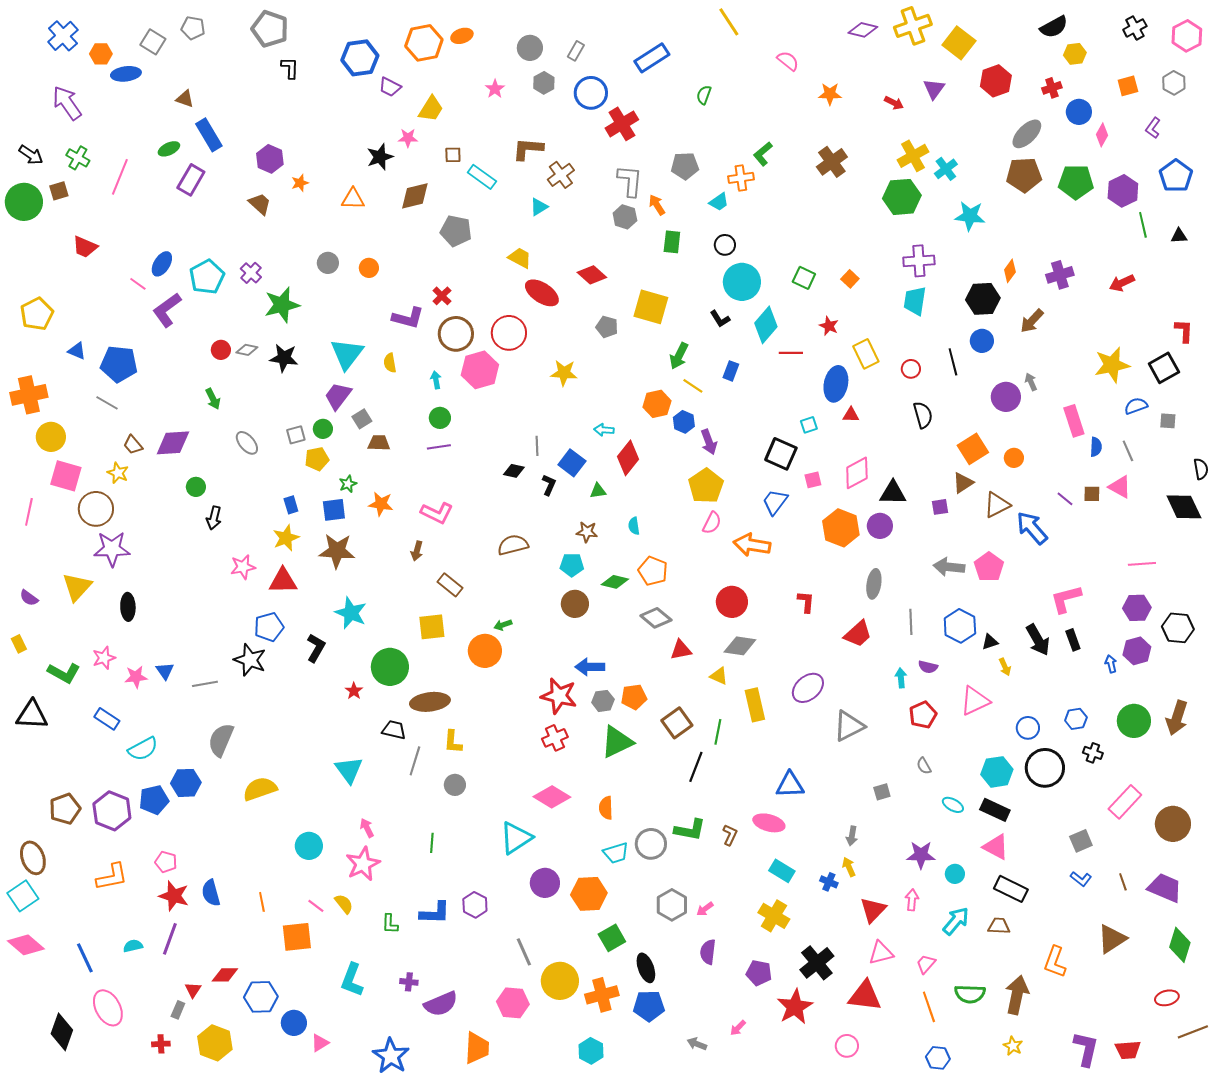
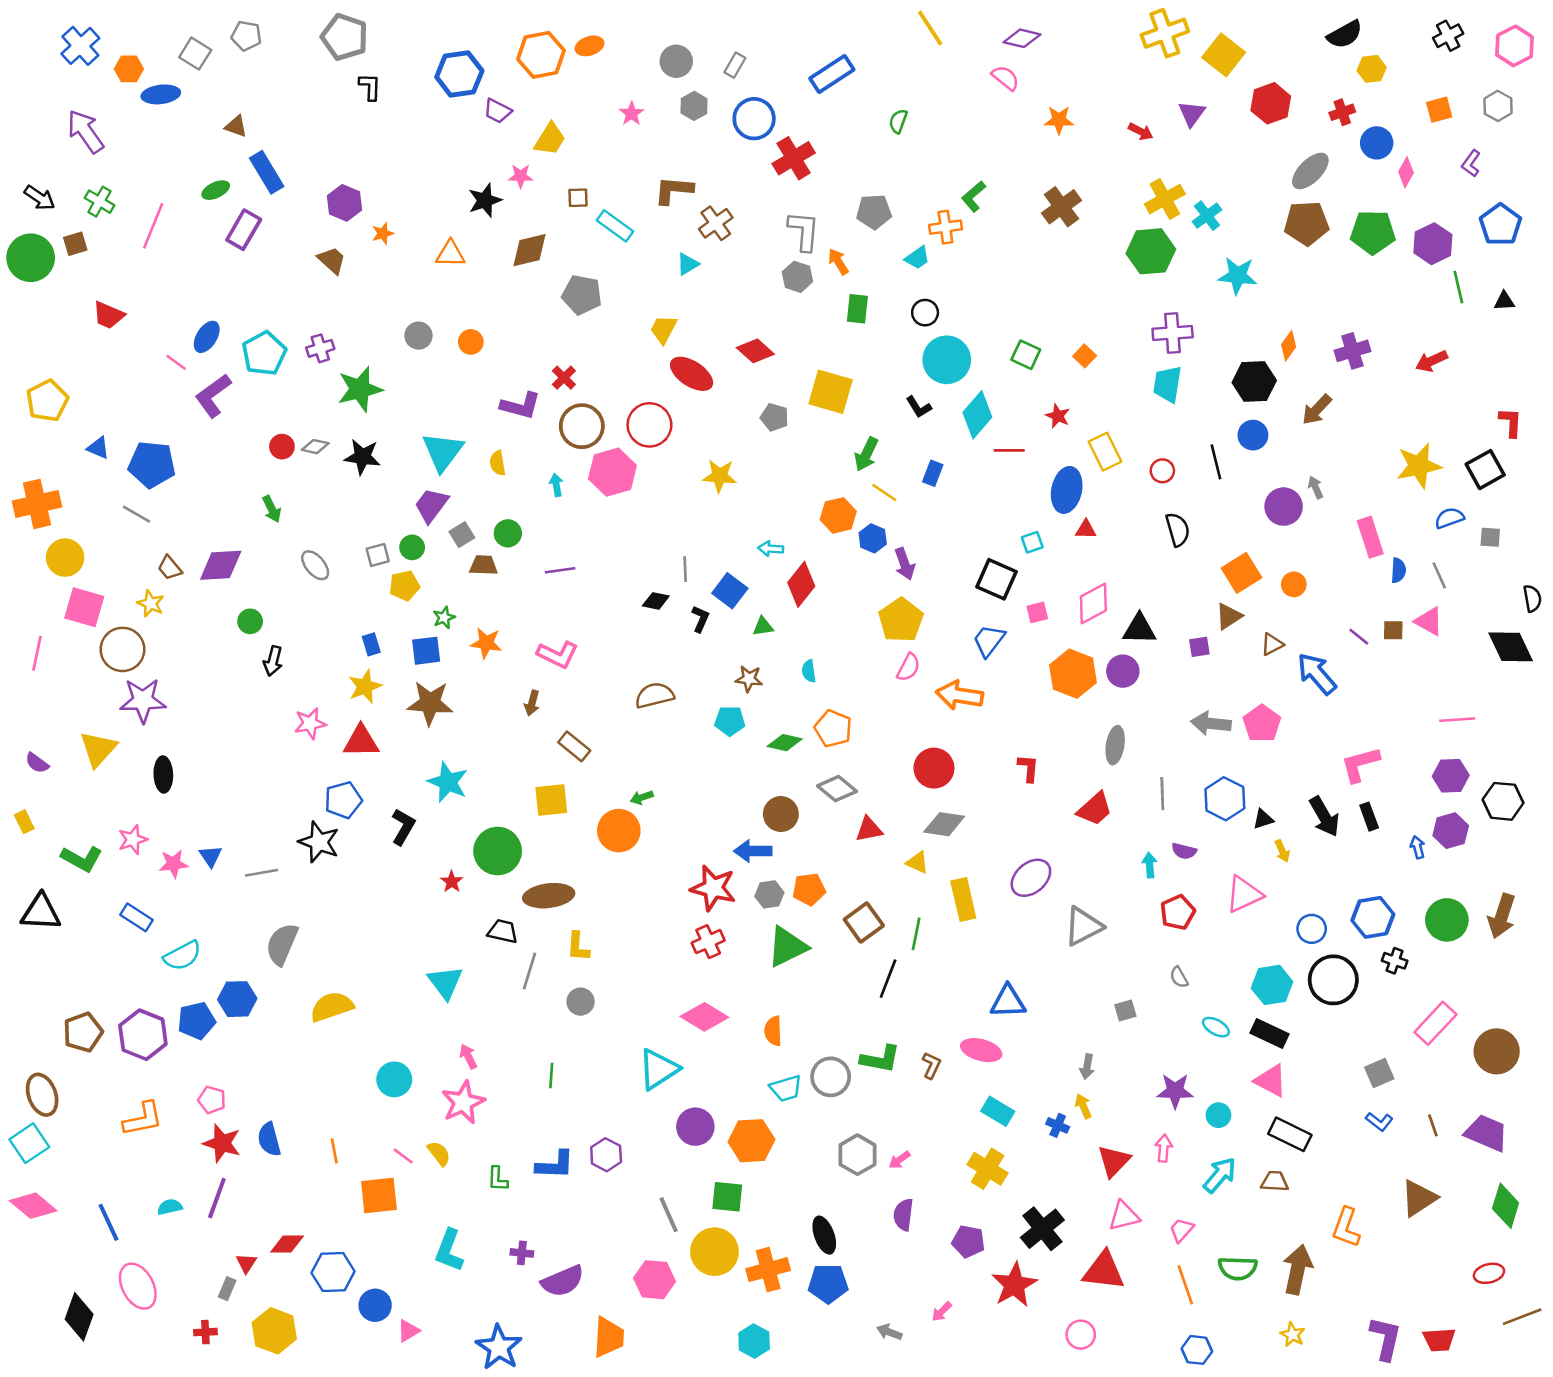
purple diamond: (863, 30) -> (1022, 38), moved
yellow trapezoid: (520, 258) -> (663, 329), turned -90
purple cross: (251, 273) -> (320, 348), turned 30
green circle: (440, 418) -> (508, 533), moved
brown triangle: (997, 505) -> (1272, 644), size x0.7
brown circle: (575, 604) -> (781, 814), moved
blue hexagon: (1076, 719) -> (1373, 917), size x1.5
green square: (612, 938) -> (727, 1197), moved, turned 36

